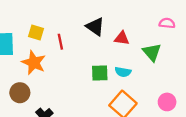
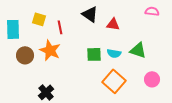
green triangle: (152, 52) -> (138, 50), moved, turned -30
orange star: (34, 63) -> (50, 50), moved
brown circle: (20, 93) -> (25, 55), moved

